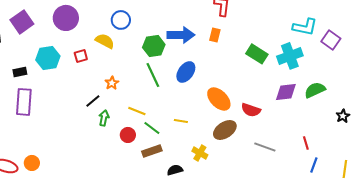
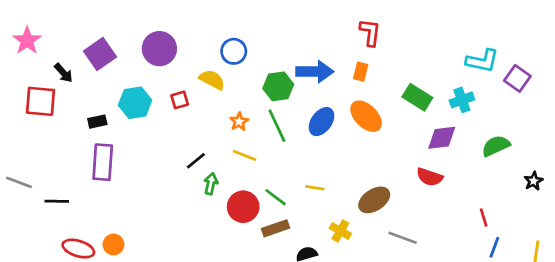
cyan cross: (290, 56) -> (462, 100), size x0.7
orange star: (112, 83) -> (239, 122), moved
purple diamond: (286, 92) -> (442, 138), moved
orange ellipse: (219, 99) -> (366, 116), moved
red semicircle: (251, 110) -> (430, 177), moved
yellow line: (137, 111) -> (244, 155), moved
red circle: (128, 135) -> (243, 207), size x1.5
gray line: (265, 147) -> (403, 238), moved

